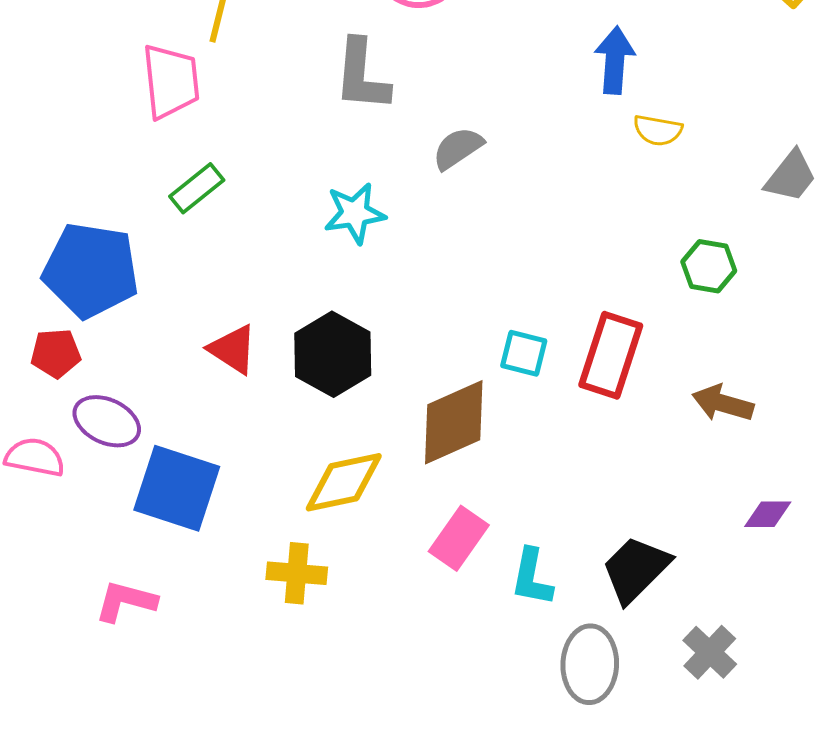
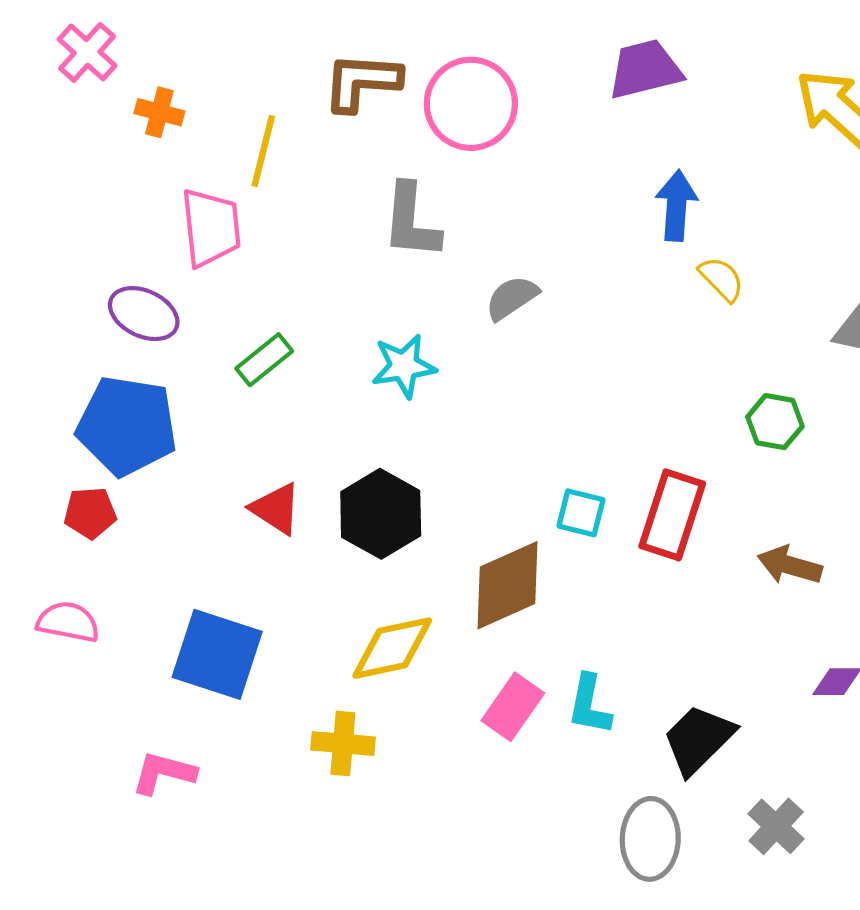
yellow semicircle: (658, 130) -> (722, 279), turned -144
green rectangle: (197, 188) -> (264, 360), moved
purple ellipse: (107, 421) -> (144, 314), moved
cyan L-shape: (532, 577) -> (589, 705), moved

